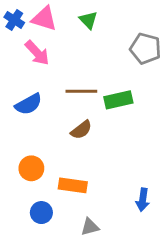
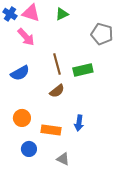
green triangle: (88, 20) -> (62, 14), turned 48
brown line: (81, 91) -> (57, 64), turned 75
blue arrow: (143, 200) -> (79, 123), moved
gray triangle: (90, 227) -> (63, 159), turned 40

